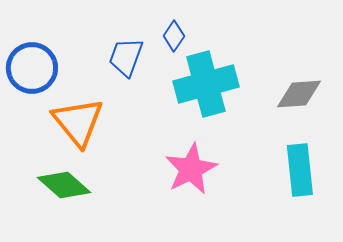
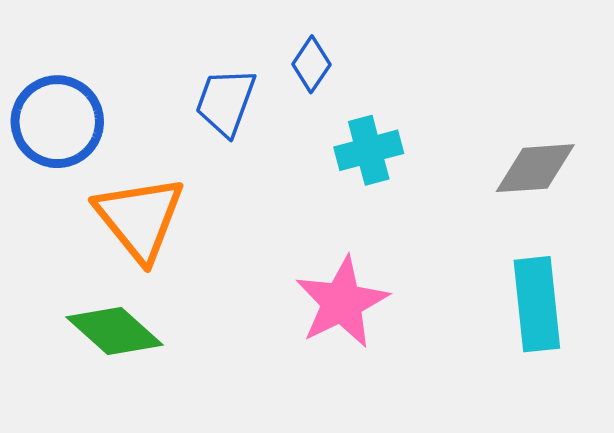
cyan cross: (206, 84) -> (369, 150), size x0.6

